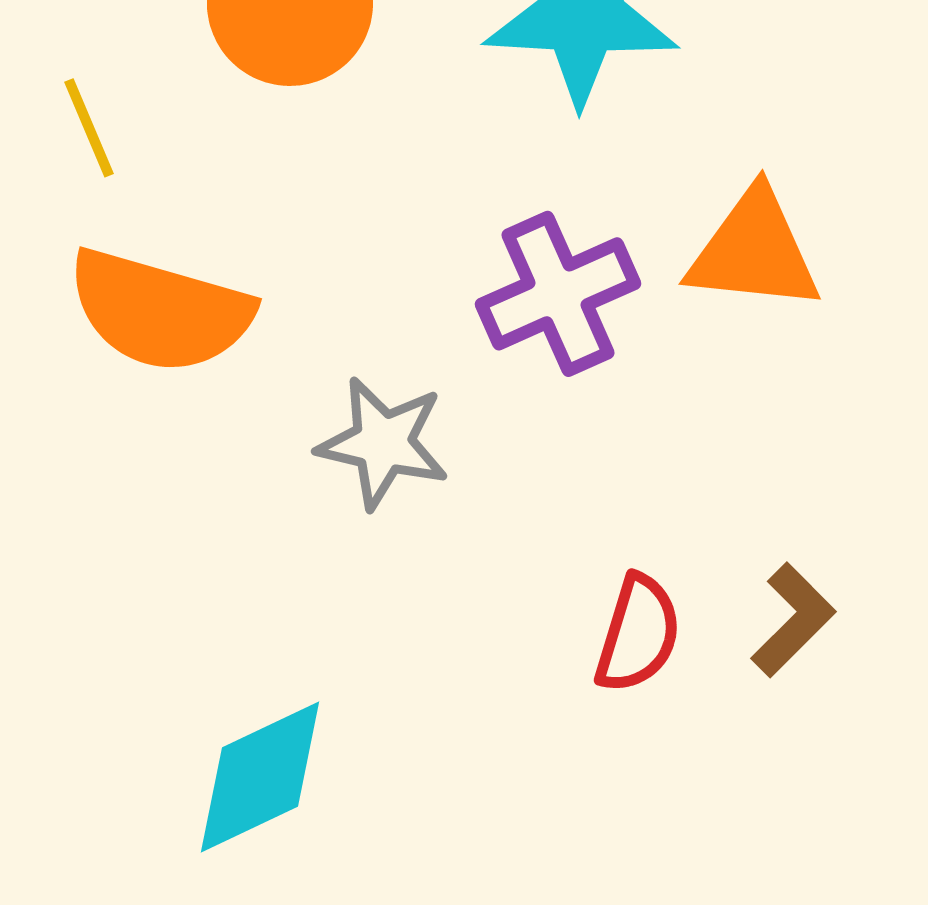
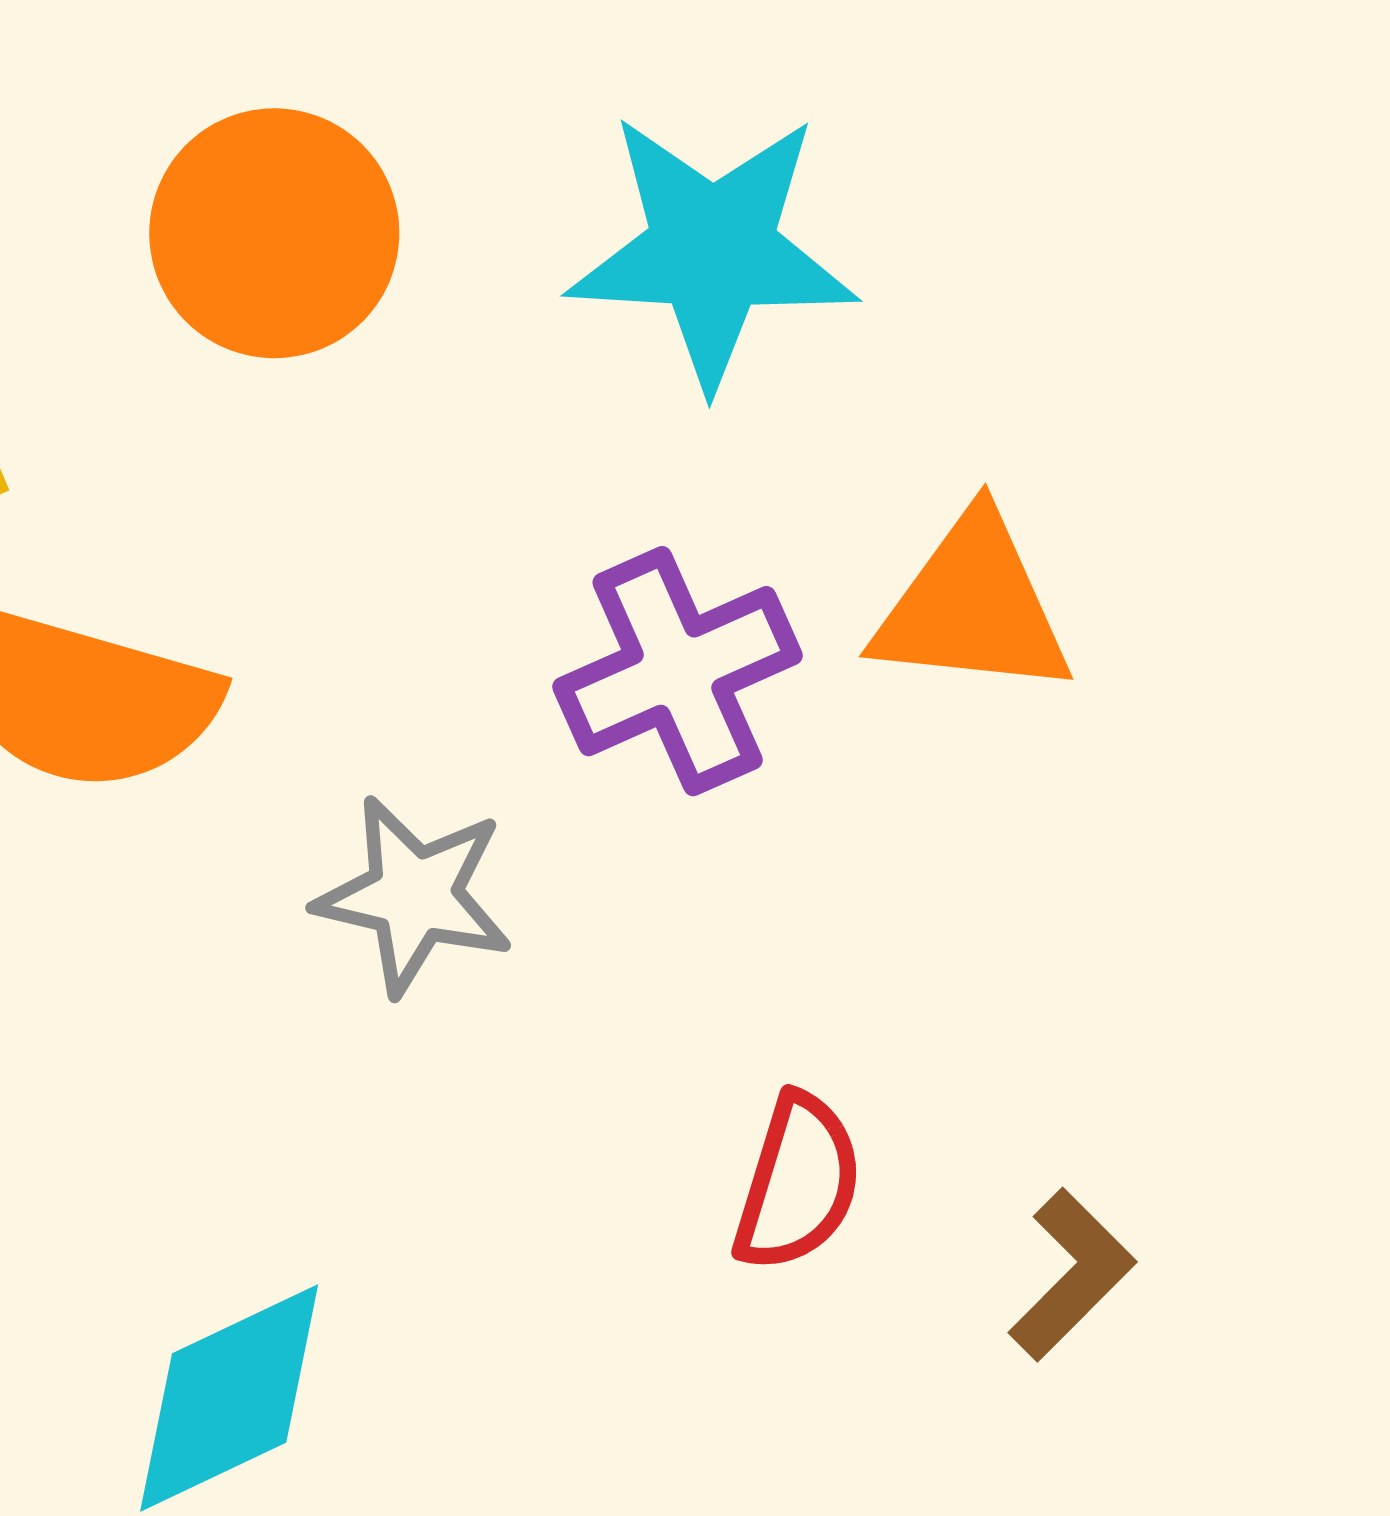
brown L-shape: (793, 620) -> (1072, 1275), moved

